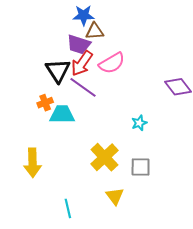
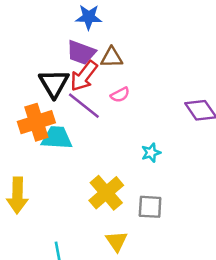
brown triangle: (95, 31) -> (112, 57), moved
pink semicircle: (112, 63) -> (120, 95), moved, size x0.6
orange cross: (45, 103) -> (36, 122), size x1.8

